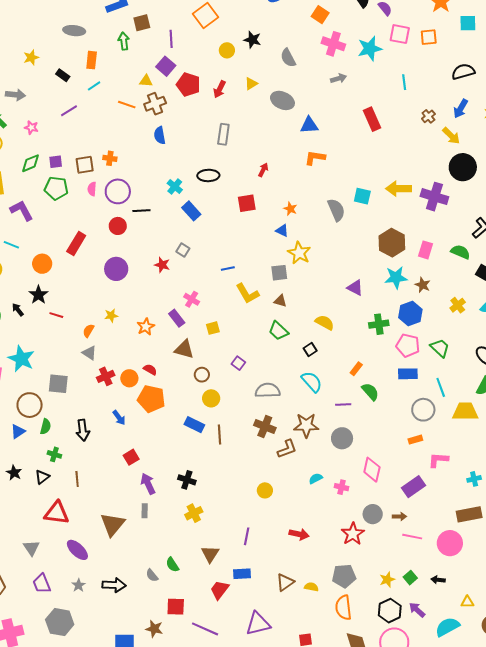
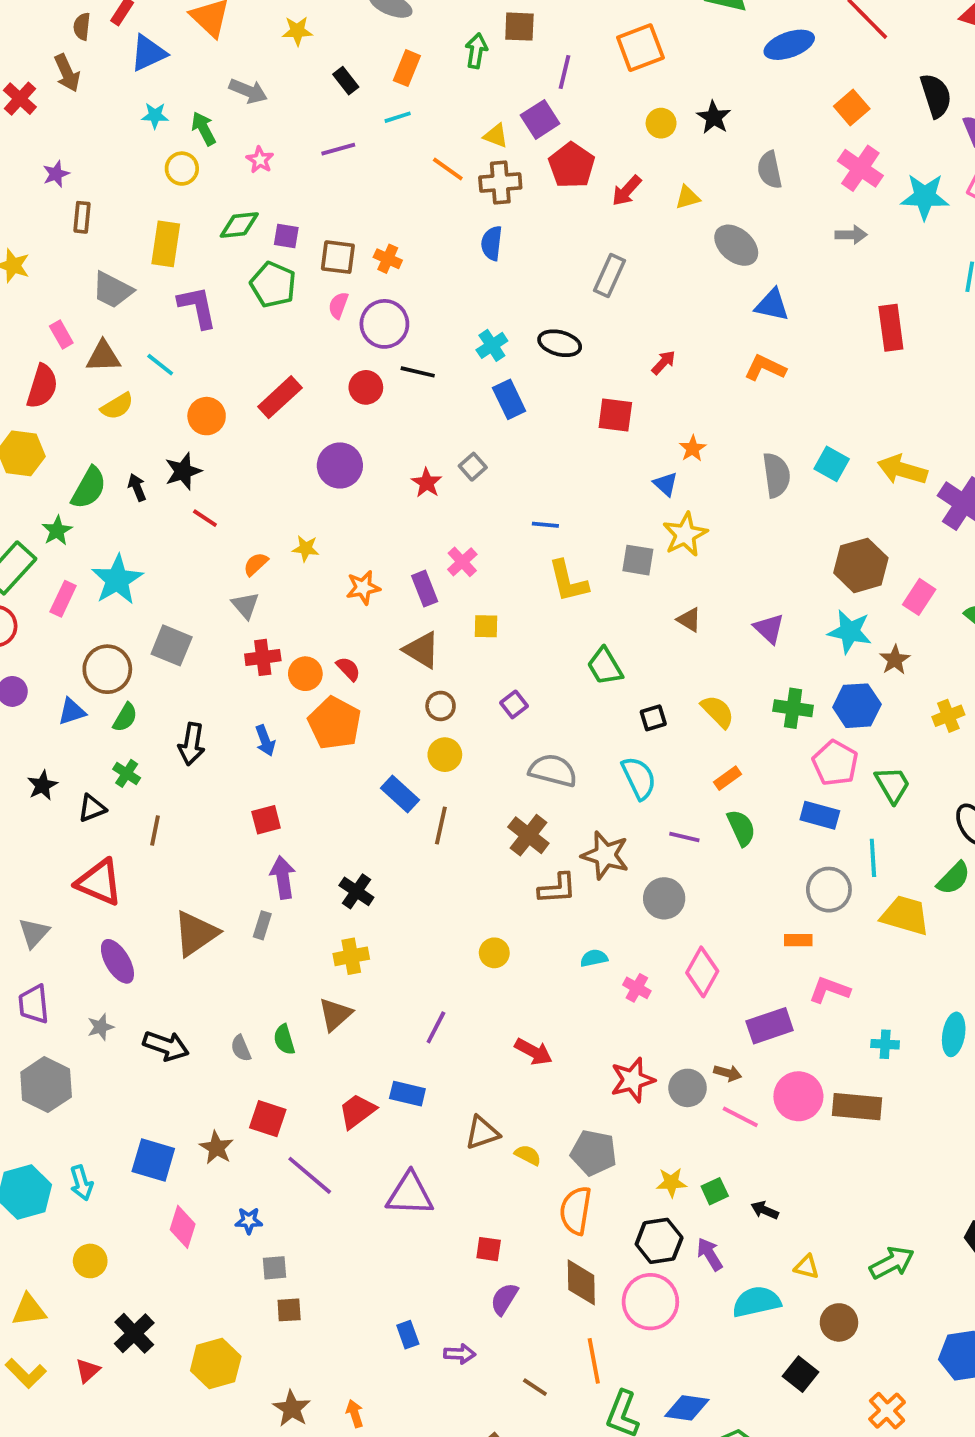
brown triangle: (280, 301) -> (689, 620), moved
yellow semicircle: (325, 323) -> (718, 711), moved
gray circle: (373, 514) -> (688, 1088), moved
pink circle: (450, 543) -> (798, 1096), moved
brown triangle: (210, 554) -> (335, 1014), moved

